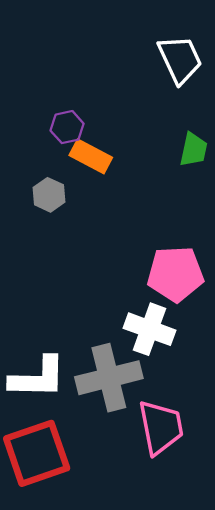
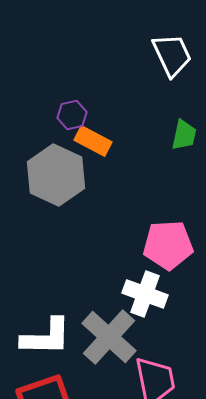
gray hexagon: (49, 195) -> (56, 175), size x2.0
gray cross: (109, 378) -> (109, 337), turned -34

